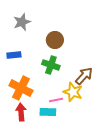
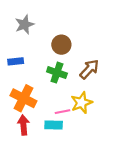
brown arrow: (84, 76) -> (89, 69), moved
yellow star: (73, 92) -> (81, 103), turned 30

